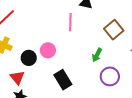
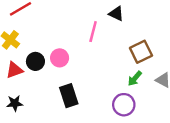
green arrow: (97, 55) -> (135, 78), moved
red triangle: (17, 78) -> (14, 70), moved, turned 35

